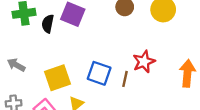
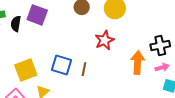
red star: (144, 62) -> (105, 40), moved

